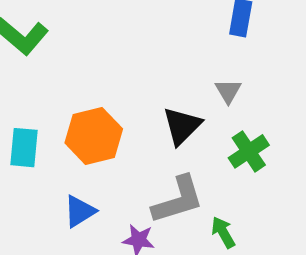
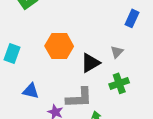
orange hexagon: (94, 136) -> (59, 46), moved
blue triangle: (80, 211) -> (31, 91), turned 30

